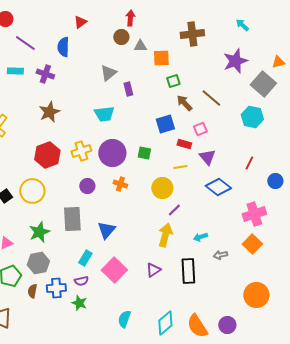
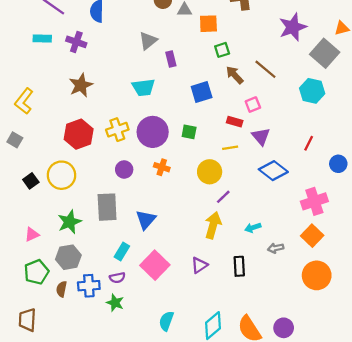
blue square: (165, 124) -> (202, 92), moved
black rectangle: (188, 271) -> (239, 266), size x0.7
orange circle: (256, 295) -> (317, 275), moved

